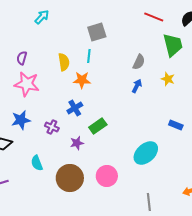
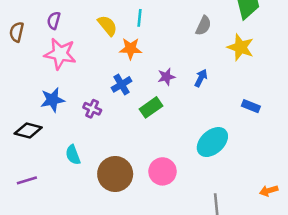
yellow semicircle: (64, 62) -> (107, 26), turned -30
yellow star: (168, 79) -> (241, 47), size x1.5
blue arrow: (137, 86) -> (201, 78), moved
purple star: (77, 143) -> (166, 77), moved

